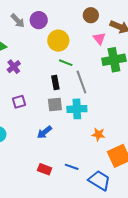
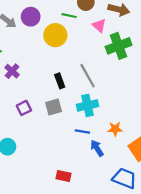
green line: (66, 63) -> (69, 16), moved
gray square: (55, 104) -> (54, 107), moved
blue arrow: (44, 132) -> (97, 148), moved, turned 105
blue line: (72, 167) -> (82, 131), moved

